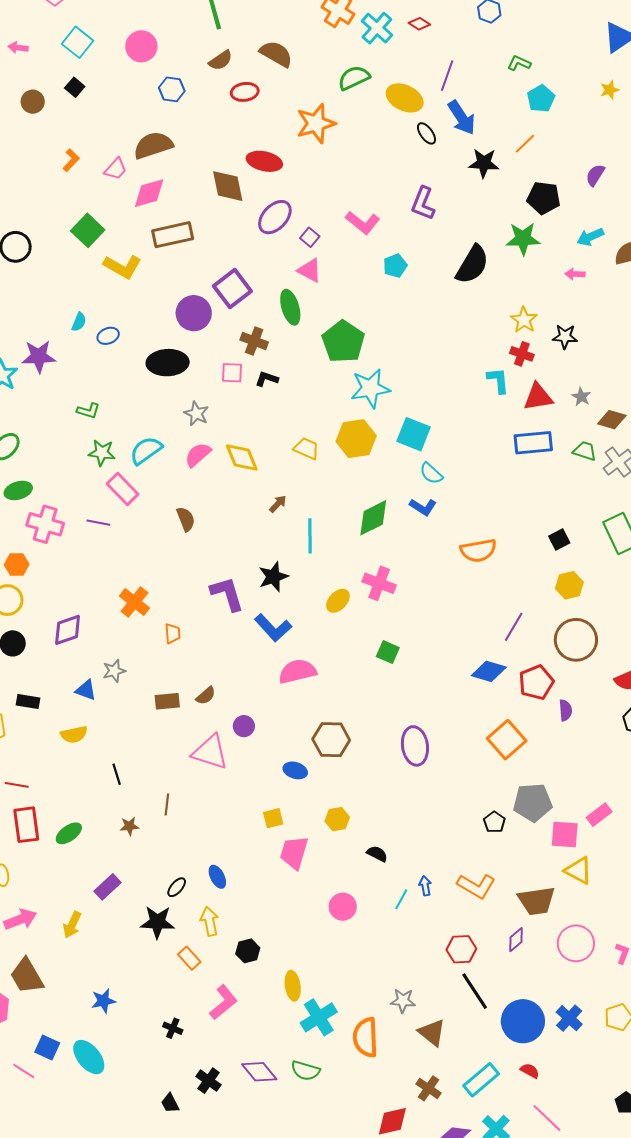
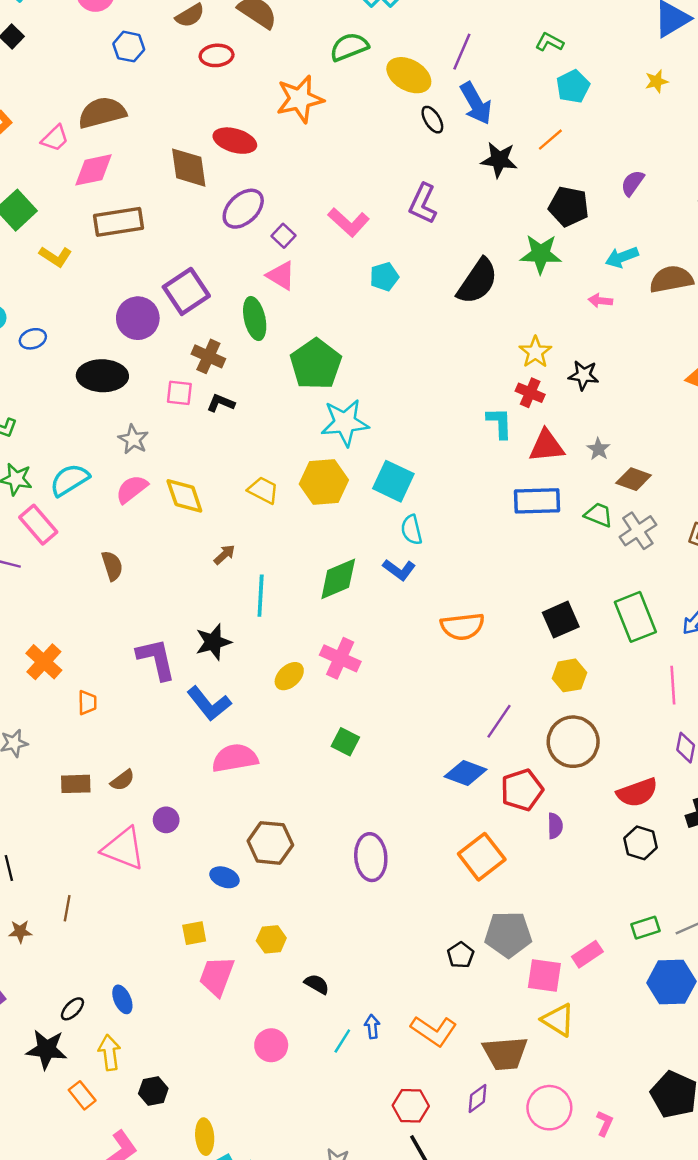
yellow L-shape: (122, 267) -> (56, 256), size x0.7
cyan semicircle: (431, 473) -> (412, 530), turned 30
black square: (559, 540) -> (561, 620), size x1.4

